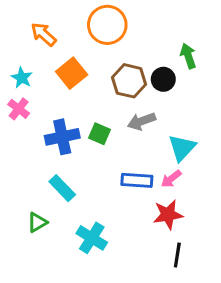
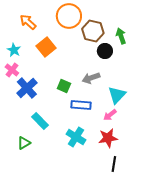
brown hexagon: (129, 81) -> (93, 31), moved
blue cross: (62, 137) -> (27, 88), moved, turned -30
blue rectangle: (137, 180) -> (81, 105), moved
cyan cross: (92, 238) -> (76, 137), moved

